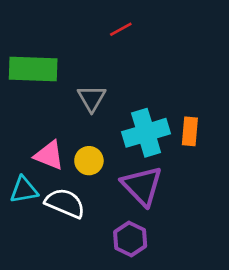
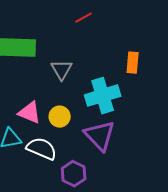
orange rectangle: (190, 131) -> (133, 63), moved
purple hexagon: (130, 239) -> (74, 174), moved

